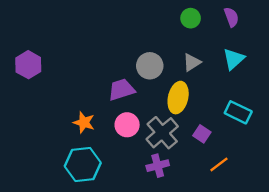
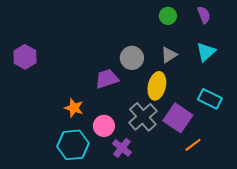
pink circle: (127, 125) -> (104, 126), moved
purple square: (202, 134) -> (178, 118), size x1.8
purple cross: (158, 166) -> (122, 148), moved, turned -36

